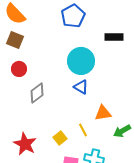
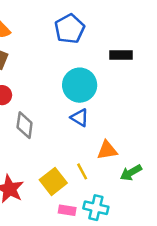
gray diamond: (37, 93) -> (25, 125), turned -45
yellow square: (60, 138) -> (53, 181), size x1.5

